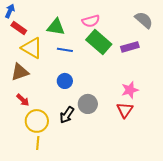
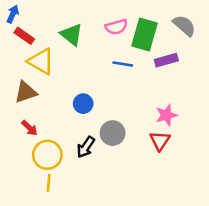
green triangle: (56, 27) -> (72, 35), turned 30
green rectangle: (99, 42) -> (145, 35), moved, turned 65
blue line: (65, 50) -> (123, 64), moved

